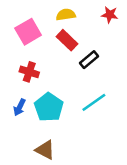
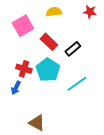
red rectangle: (67, 40) -> (49, 42), moved
red cross: (29, 72) -> (24, 69), moved
cyan pentagon: (49, 107) -> (48, 70), moved

